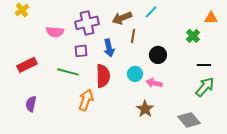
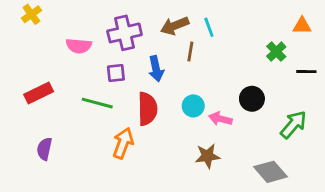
cyan line: (151, 12) -> (209, 27), moved, turned -64
black circle: (158, 55) -> (252, 99), moved
black line: (204, 65) -> (306, 72), moved
brown star: (145, 109) -> (208, 156), turned 30

